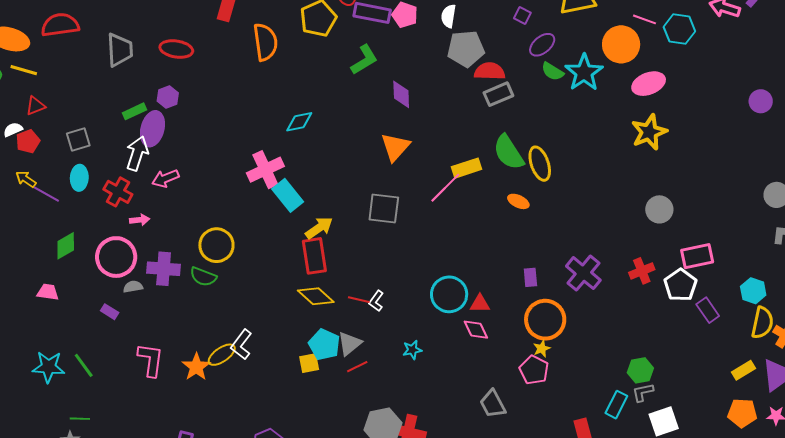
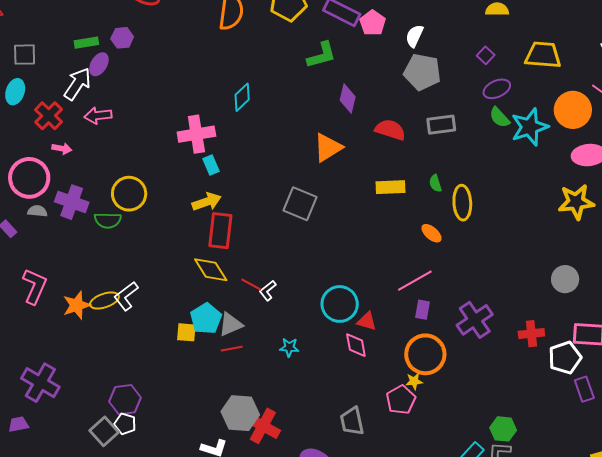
red semicircle: (490, 71) -> (390, 130), moved
cyan diamond: (299, 122) -> (242, 97), turned -48
purple ellipse: (152, 129) -> (99, 64), size x0.7
green semicircle: (509, 152) -> (435, 183), size x0.5
pink line: (445, 188) -> (415, 281), moved
cyan rectangle: (288, 195) -> (211, 165), size x0.6
yellow arrow: (319, 228) -> (207, 202), moved
green semicircle: (203, 277) -> (108, 220), turned -36

